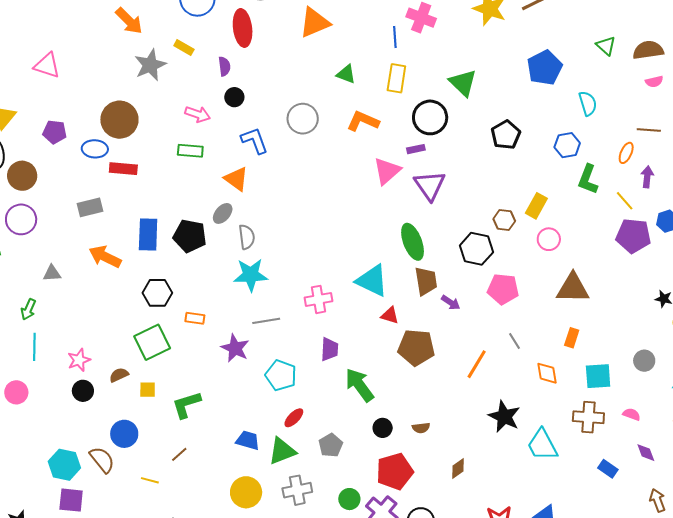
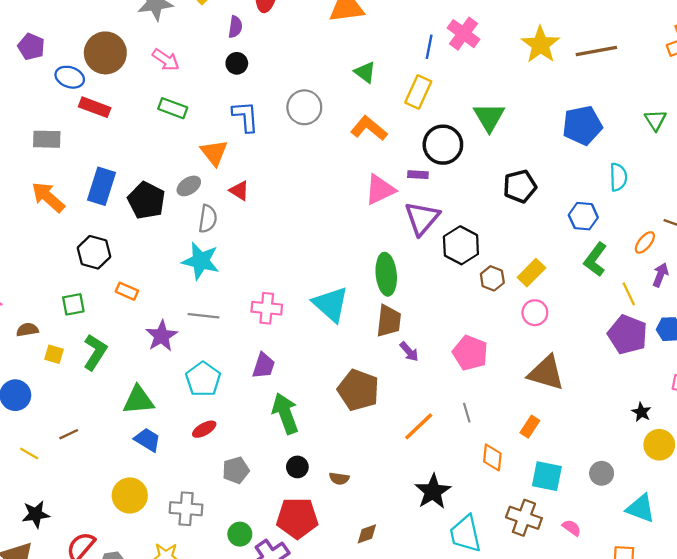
pink arrow: (198, 114) -> (166, 60), moved
black hexagon: (476, 249) -> (461, 245), moved
red triangle: (390, 315) -> (239, 191), moved
green square: (152, 342) -> (73, 304), size x0.6
green L-shape: (186, 405) -> (95, 352), moved, turned 124
green triangle: (282, 451) -> (138, 400), moved

